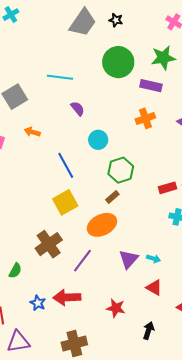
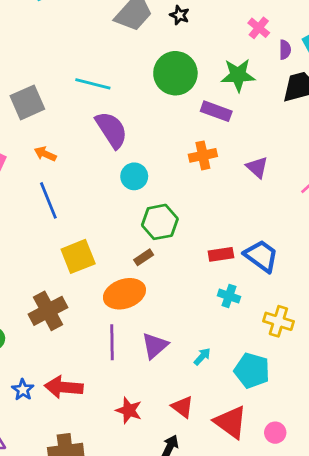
purple semicircle: (78, 109) -> (111, 130), size x1.8
blue line: (66, 165) -> (48, 200), moved
cyan arrow: (153, 259) -> (202, 357), moved, turned -72
purple line: (82, 261) -> (112, 342), moved, turned -45
red triangle: (154, 288) -> (182, 407), moved

